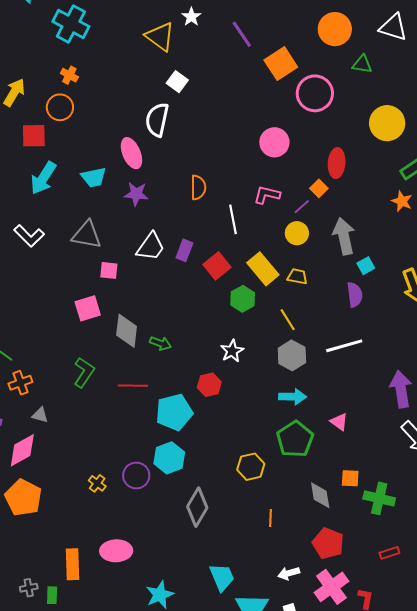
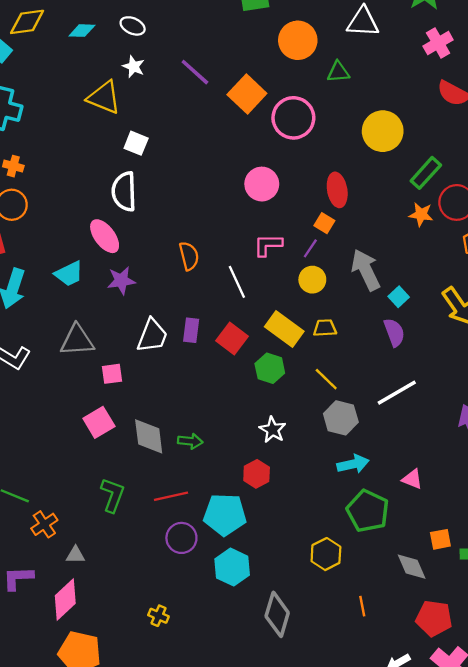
cyan pentagon: (174, 412) -> (225, 514), turned 30
purple circle: (136, 476) -> (181, 538), moved

